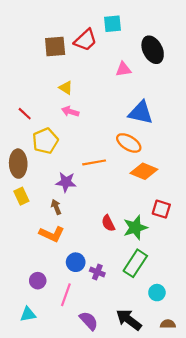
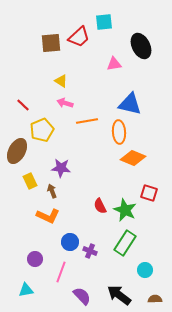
orange ellipse: (129, 143) -> (119, 132), turned 55
orange line: (94, 162) -> (87, 121), moved
brown ellipse: (18, 164) -> (17, 151), turned 30
yellow rectangle: (21, 196) -> (30, 181), moved
green star: (135, 228) -> (125, 210), turned -30

